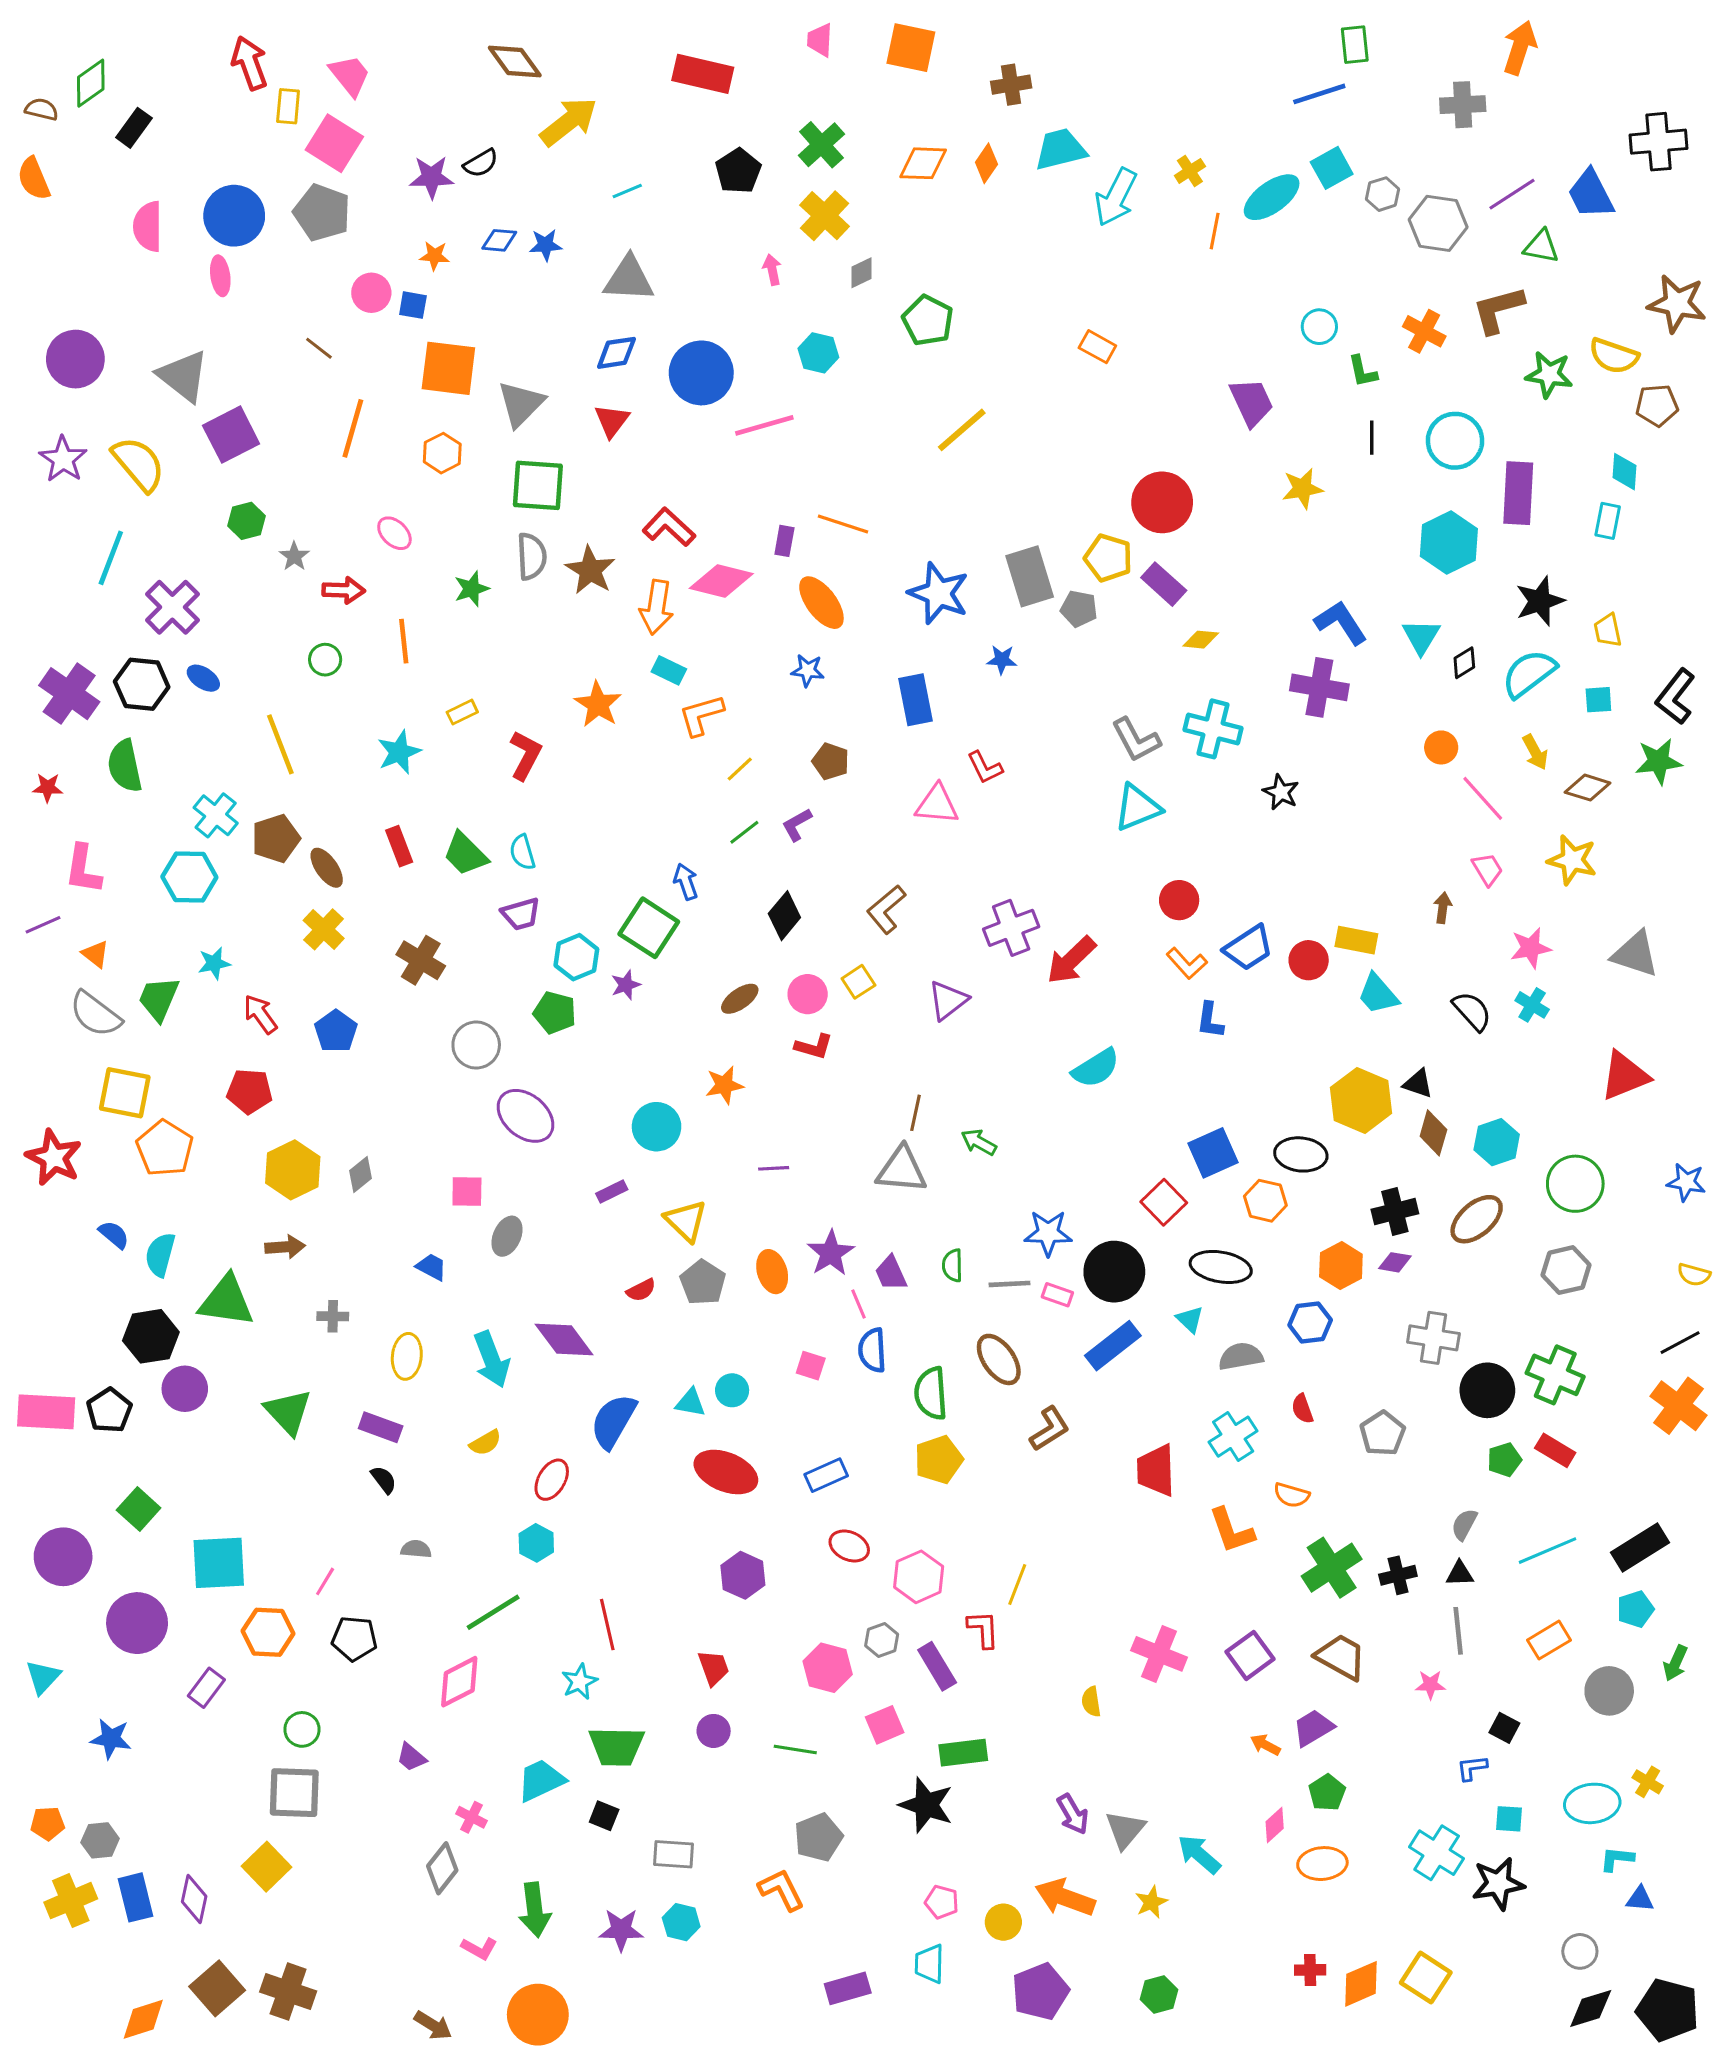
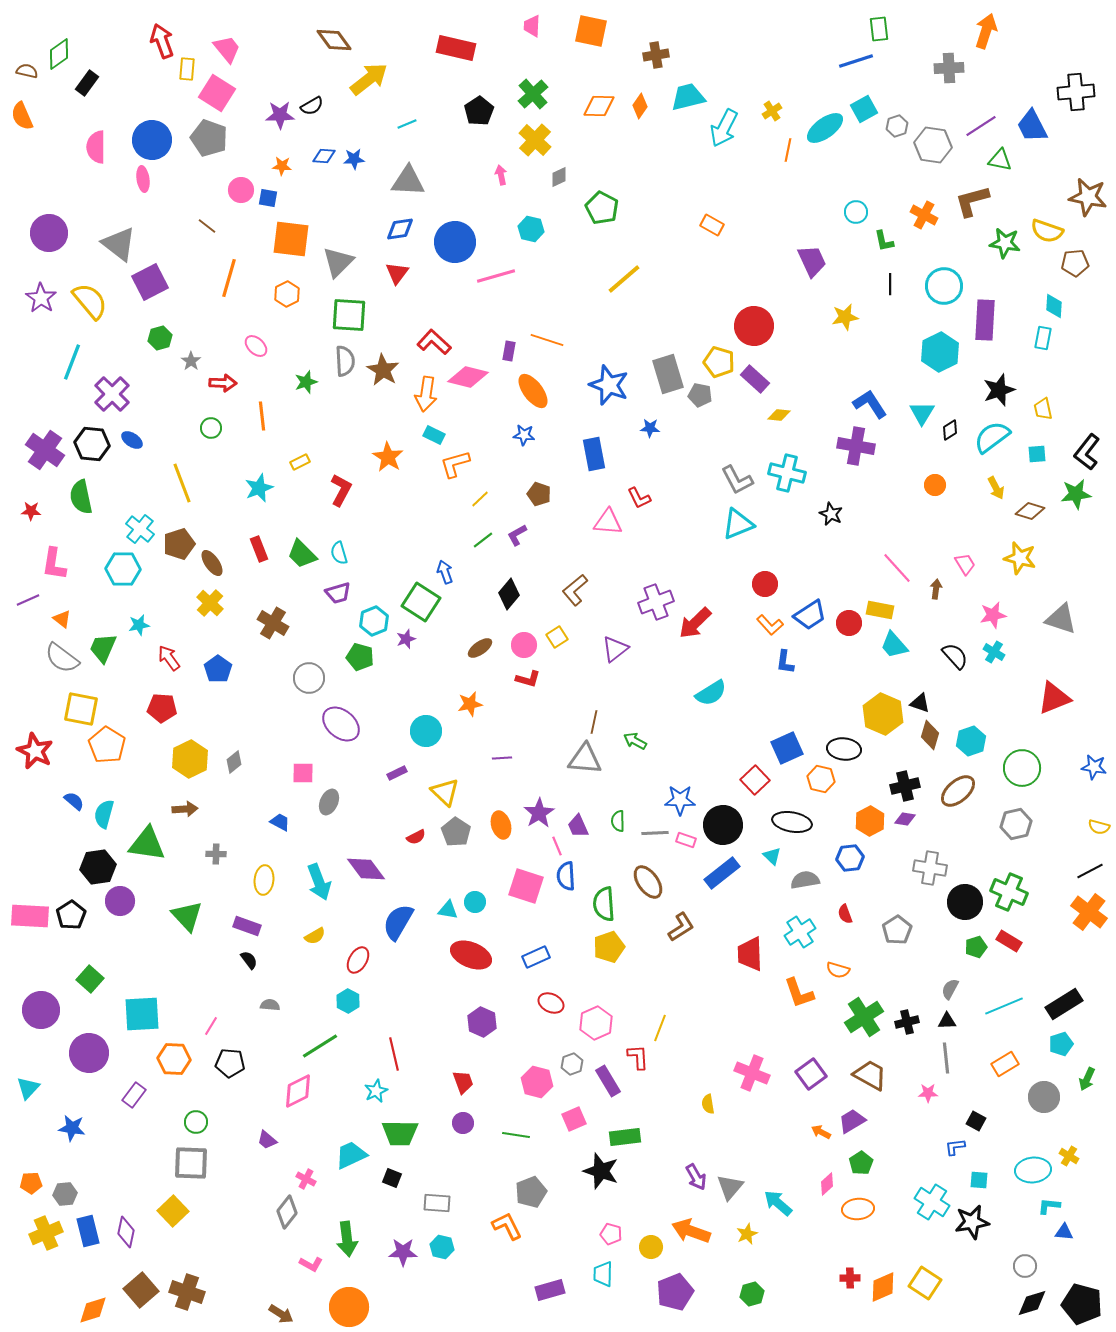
pink line: (1483, 798) -> (897, 568), moved
pink square: (811, 1366) -> (526, 886), size x1.8

